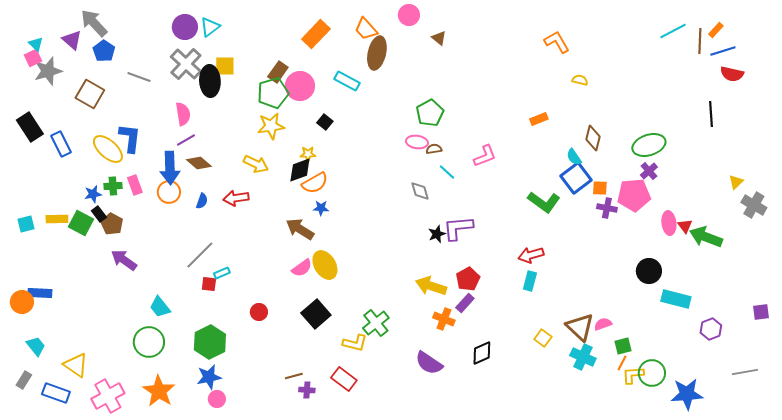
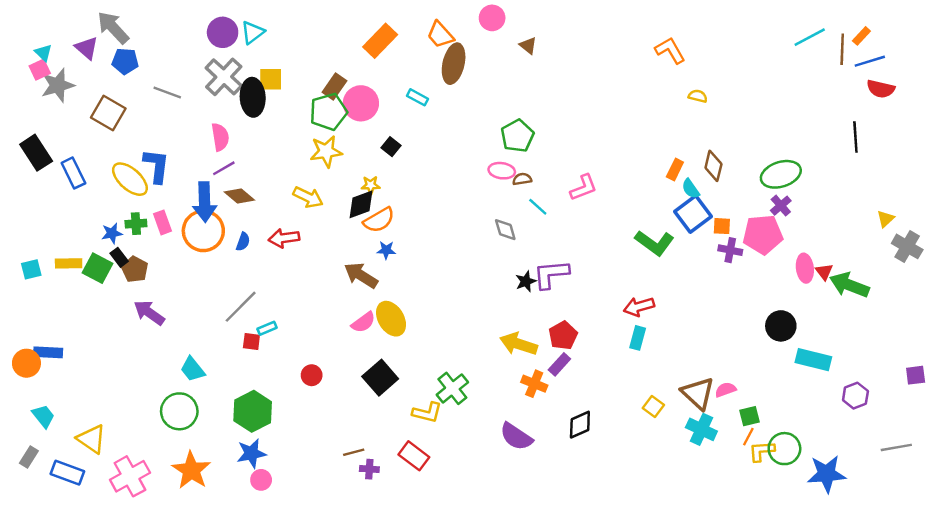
blue pentagon: (104, 51) -> (125, 61), turned -30
cyan rectangle: (347, 81) -> (417, 97), size x0.7
orange rectangle: (539, 119) -> (675, 169), moved, turned -42
orange circle: (169, 192) -> (203, 231), size x1.5

